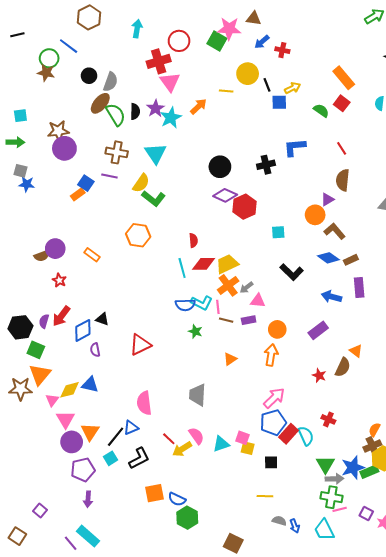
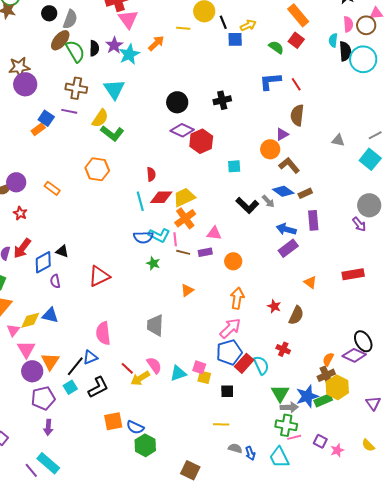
blue L-shape: (295, 147) -> (270, 81), moved
gray arrow: (247, 287) -> (268, 201), moved, turned -96
purple rectangle: (318, 330) -> (288, 248), moved
orange arrow: (271, 355) -> (237, 298), moved
brown semicircle: (343, 367) -> (296, 315), moved

